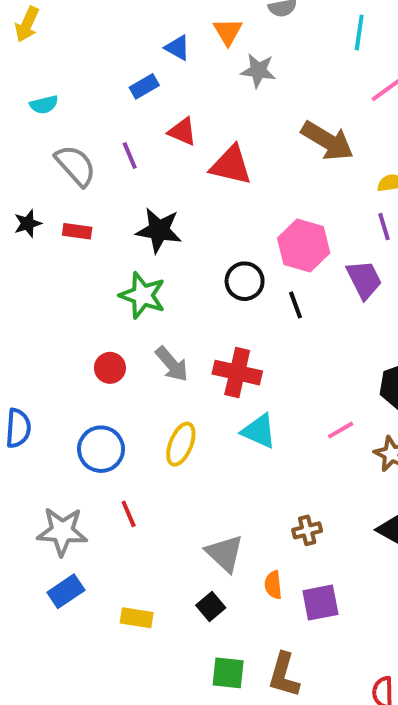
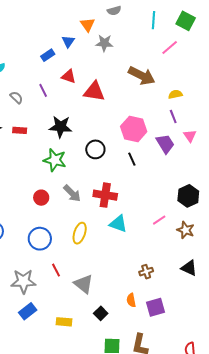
blue triangle: (177, 48) -> (68, 41), moved, turned 40
gray semicircle: (76, 165) -> (16, 97), size x0.6
black circle: (245, 281) -> (95, 149), moved
gray triangle: (225, 553) -> (84, 284), moved

